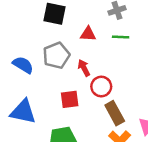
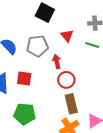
red triangle: (88, 34) -> (67, 36), turned 32
red square: (70, 99) -> (24, 78), moved

